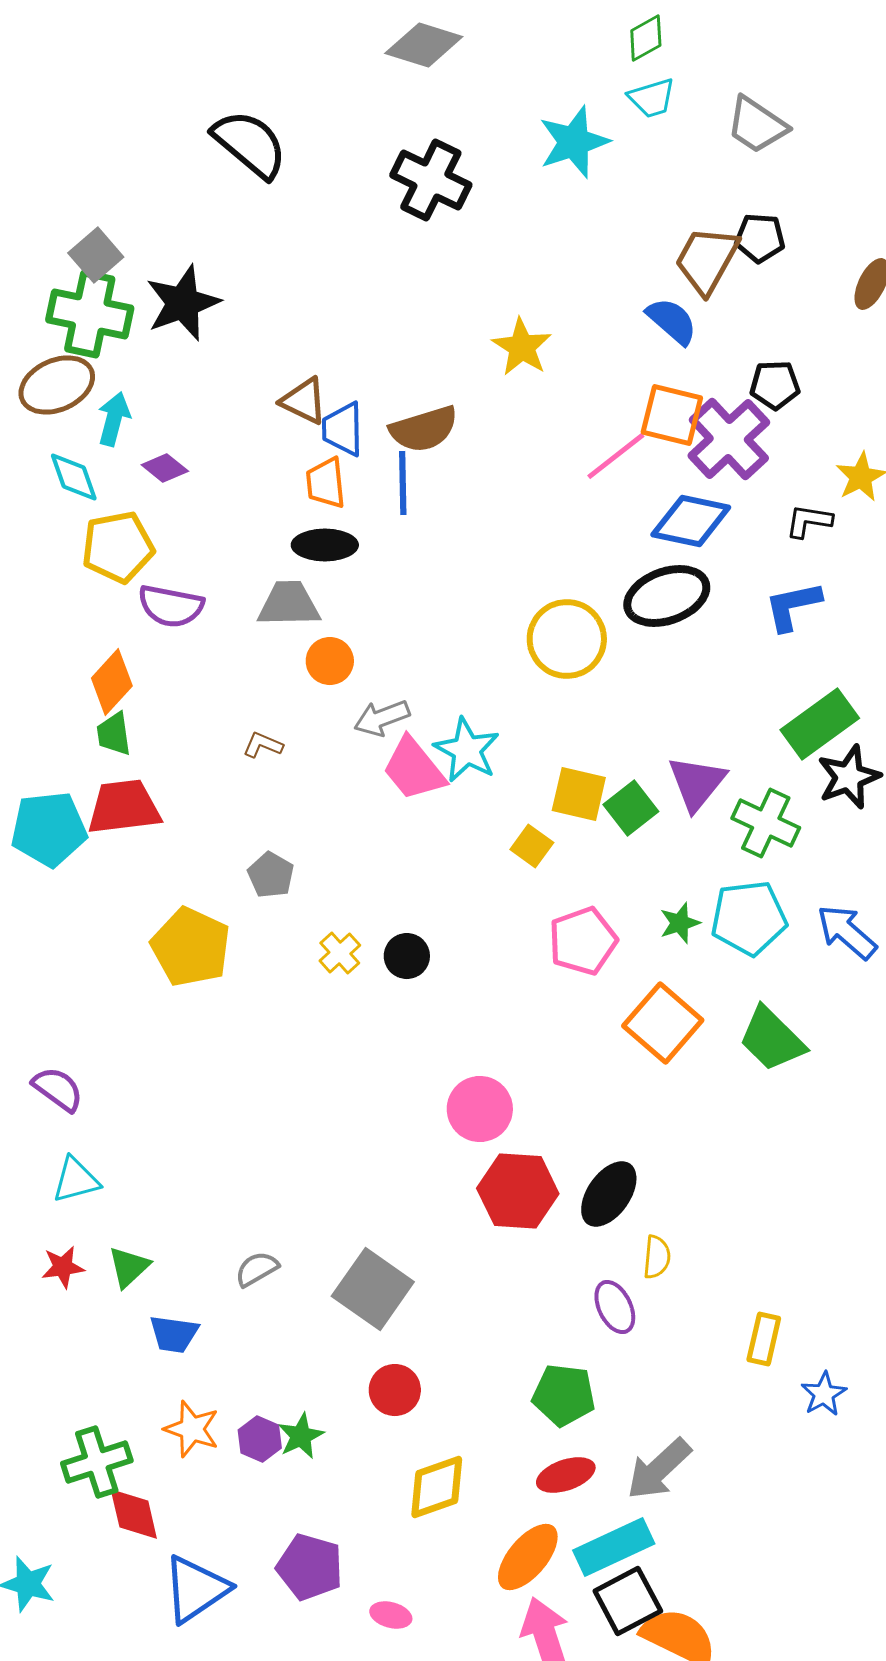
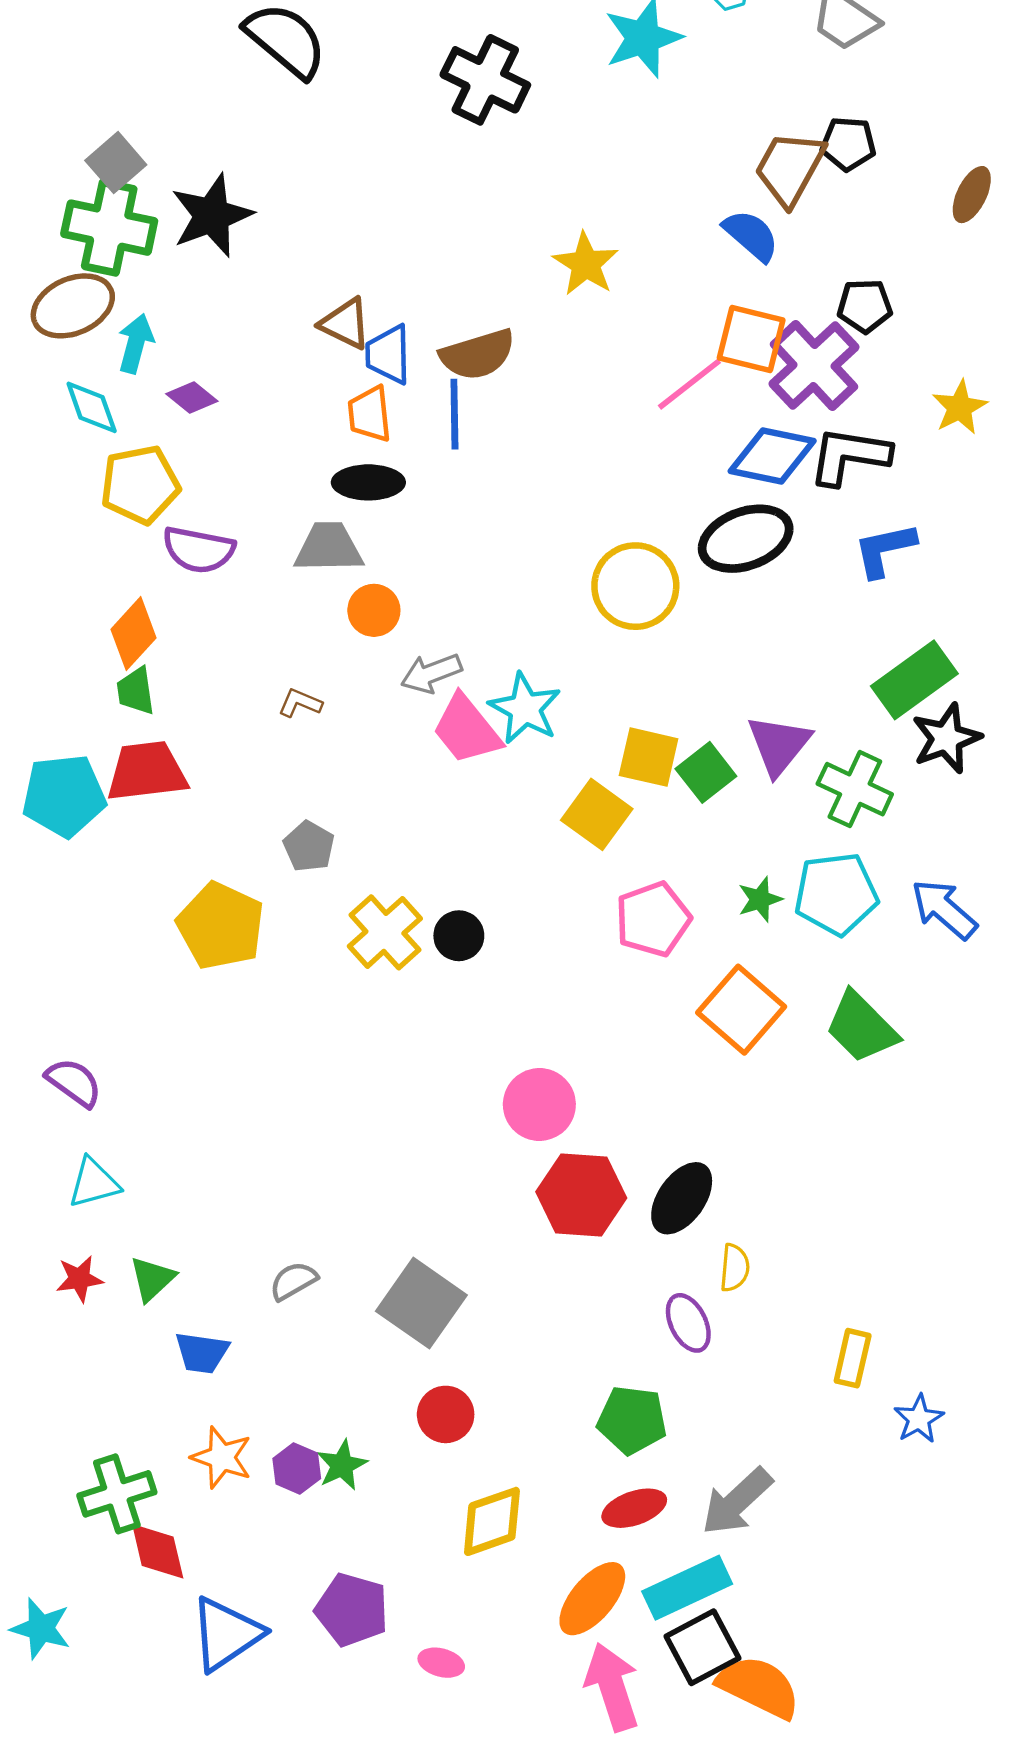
black L-shape: (809, 521) -> (849, 456), moved, size x1.6
yellow square: (532, 846) -> (597, 814), size x1.5
yellow cross: (340, 953) -> (385, 932), size x1.6

